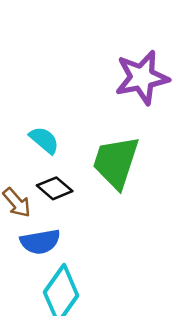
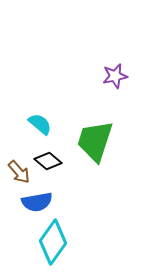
purple star: (142, 78) -> (115, 76), size x0.6

